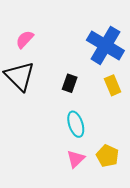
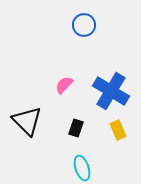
pink semicircle: (25, 39) -> (64, 85), moved

